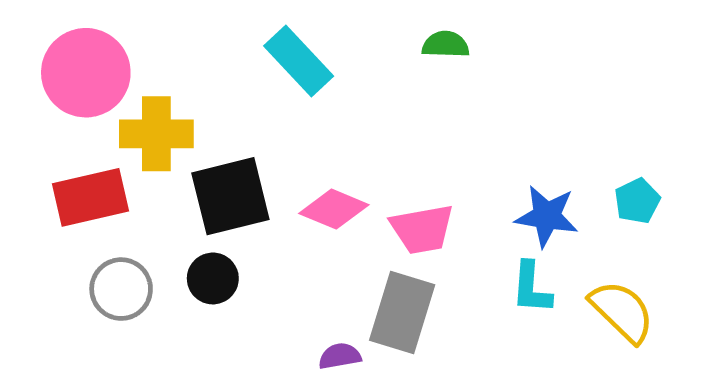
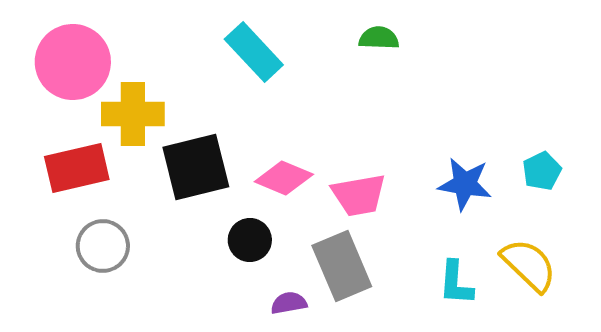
black circle: (213, 278) -> (250, 240), moved
cyan L-shape: (531, 288) -> (456, 283), moved
gray rectangle: (402, 313) -> (342, 266), turned -40

